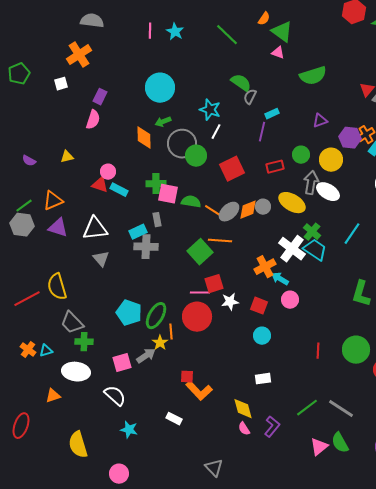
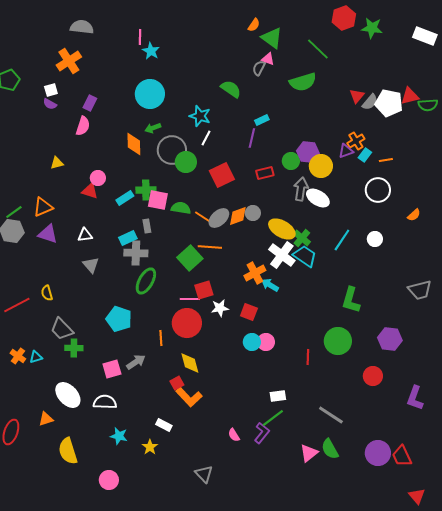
cyan star: (175, 32) -> (151, 51), moved
green line: (227, 35) -> (318, 49), moved
gray semicircle: (250, 97) -> (259, 68), moved
purple triangle: (320, 121) -> (346, 151), moved
purple hexagon: (350, 138) -> (308, 152), moved
purple semicircle: (29, 161) -> (50, 104), moved
cyan rectangle: (119, 190) -> (125, 198), moved, turned -60
yellow ellipse: (292, 203) -> (282, 229), moved
white triangle: (95, 229) -> (85, 235), size x0.6
yellow semicircle: (57, 287) -> (47, 293), size x0.6
pink circle: (290, 300) -> (266, 342), moved
green ellipse: (156, 316) -> (146, 281), moved
yellow star: (160, 343) -> (150, 447), moved
green circle: (356, 350) -> (338, 341), moved
white ellipse: (76, 372) -> (68, 395), moved, turned 40
red square: (187, 377) -> (177, 383), turned -32
white rectangle: (263, 379) -> (278, 396), moved
orange triangle: (53, 396) -> (46, 419), moved
white semicircle: (115, 396) -> (105, 402), turned -40
green line: (307, 408) -> (273, 418), moved
yellow diamond: (243, 409) -> (190, 363), moved

